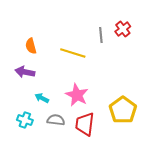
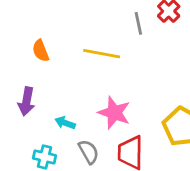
purple arrow: (25, 72) -> (26, 101), moved, turned -84
gray semicircle: (56, 120) -> (89, 152), turned 60

